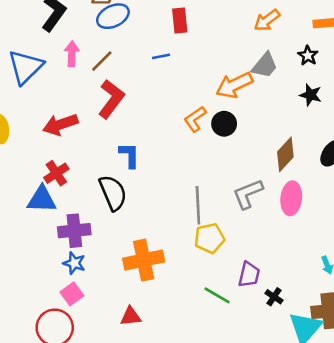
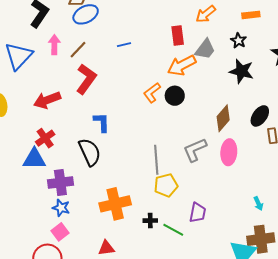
red rectangle: (180, 20) -> (178, 36), moved
black star: (311, 95) -> (242, 71), size x1.4
black cross: (274, 297) -> (150, 221), moved, turned -32

